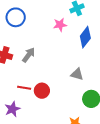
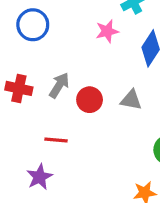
gray triangle: (77, 74) -> (131, 100), moved
red circle: (42, 91) -> (90, 100), moved

